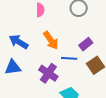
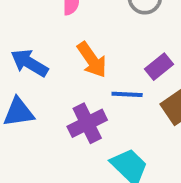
purple cross: (48, 73) -> (87, 123), turned 30

